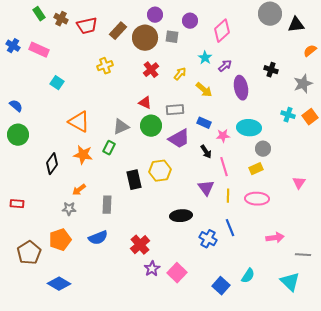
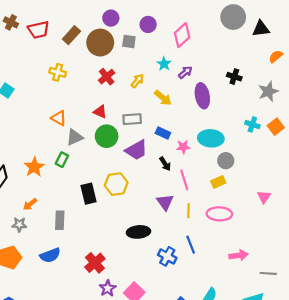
yellow cross: (105, 66) -> (58, 72), turned 35
orange triangle: (79, 122) -> (59, 118), moved, size x0.7
orange star: (83, 155) -> (34, 167), turned 30

